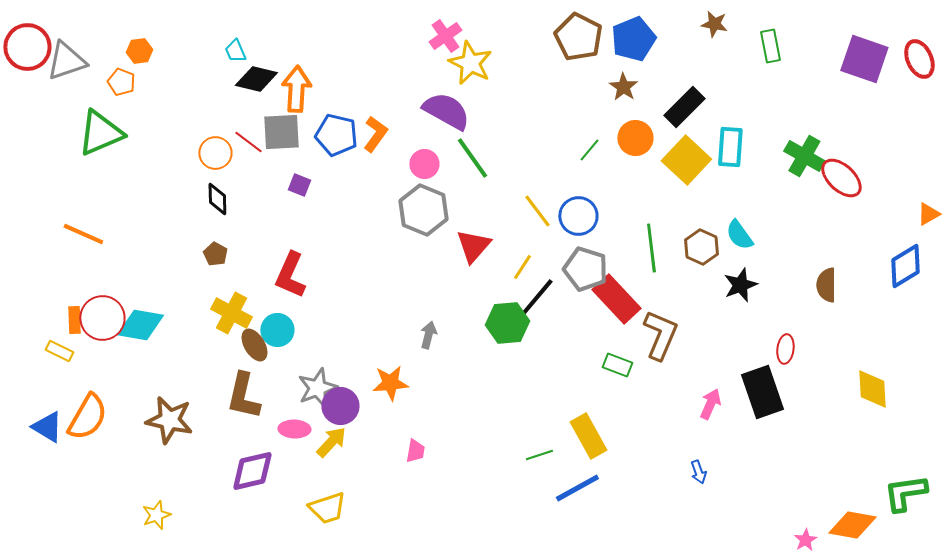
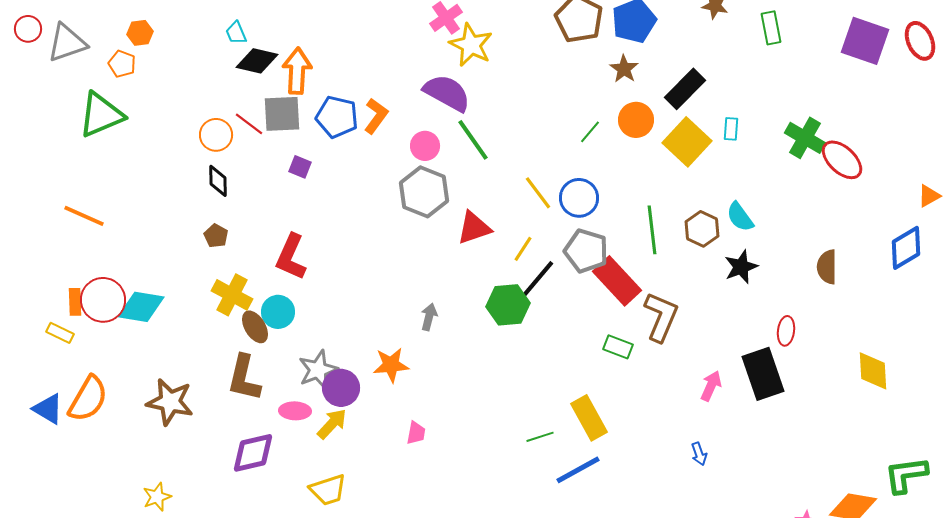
red circle: (27, 47) -> (28, 29), size x0.6
cyan rectangle: (730, 147) -> (731, 129), size x0.6
red triangle: (473, 246) -> (474, 228), turned 30

